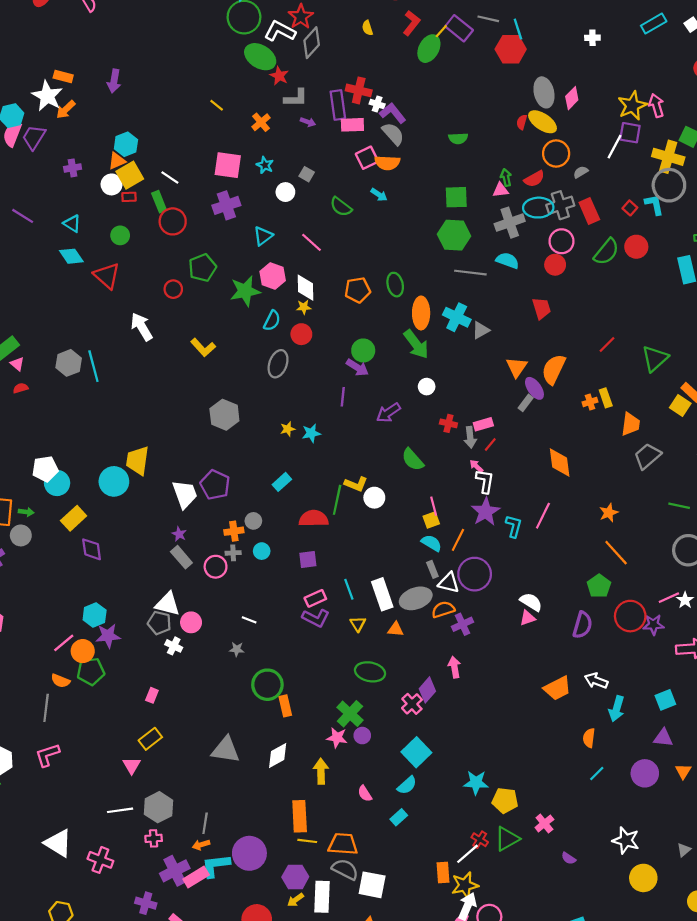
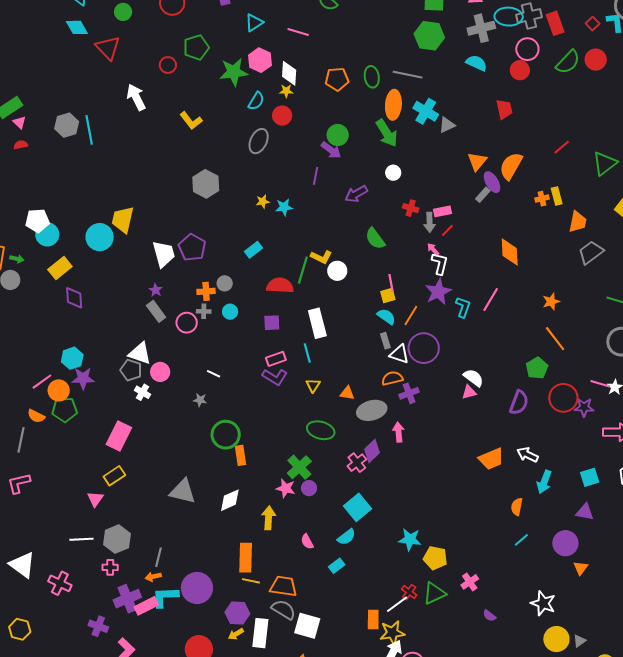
pink line: (312, 242) -> (298, 32), turned -30
gray line: (470, 273) -> (408, 75), moved
white rectangle: (382, 594) -> (317, 323), moved
gray ellipse: (416, 598) -> (372, 410), moved
pink line: (669, 598) -> (600, 384), turned 36
pink rectangle: (152, 695) -> (119, 436), size x2.0
orange triangle: (683, 771) -> (581, 568), moved
gray triangle: (684, 850) -> (579, 641), moved

